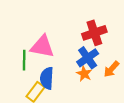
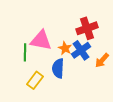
orange star: (84, 74) -> (65, 48), moved
blue semicircle: (47, 78) -> (58, 68), moved

